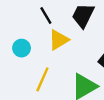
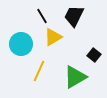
cyan circle: (22, 48) -> (21, 44), size x1.5

